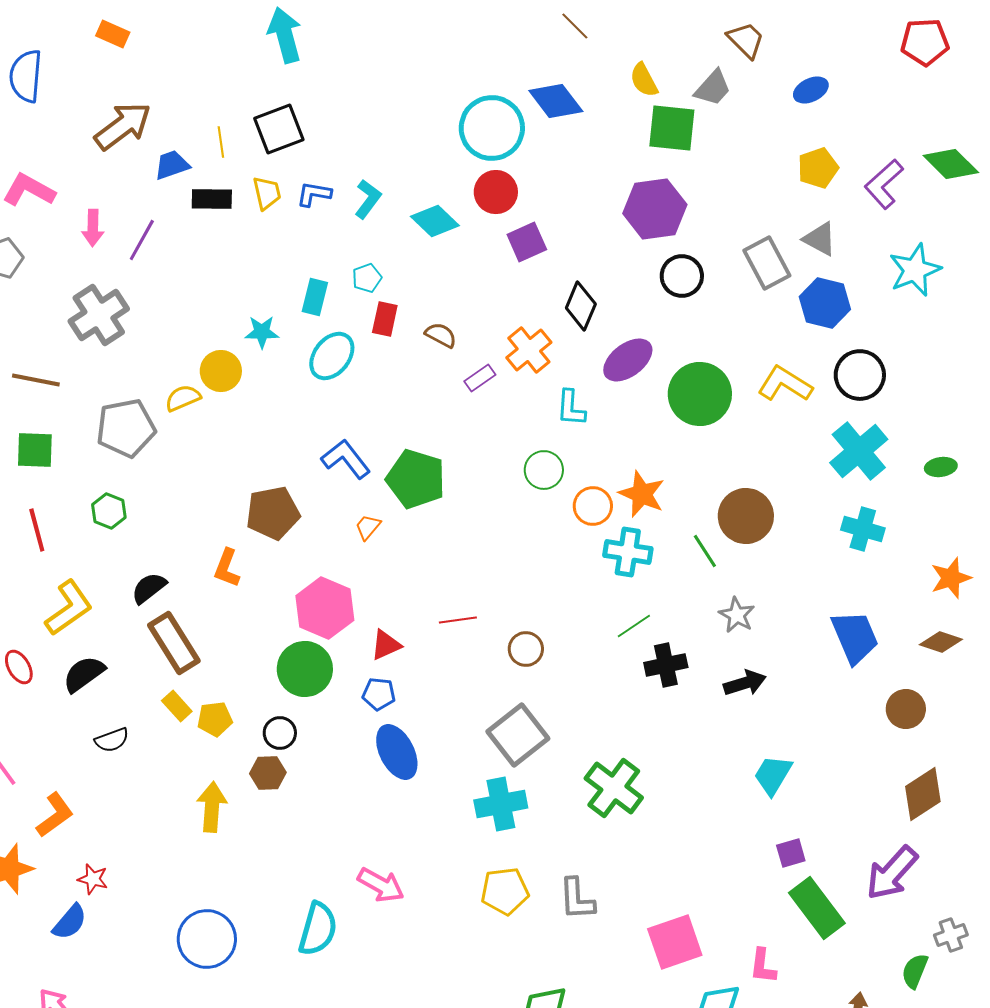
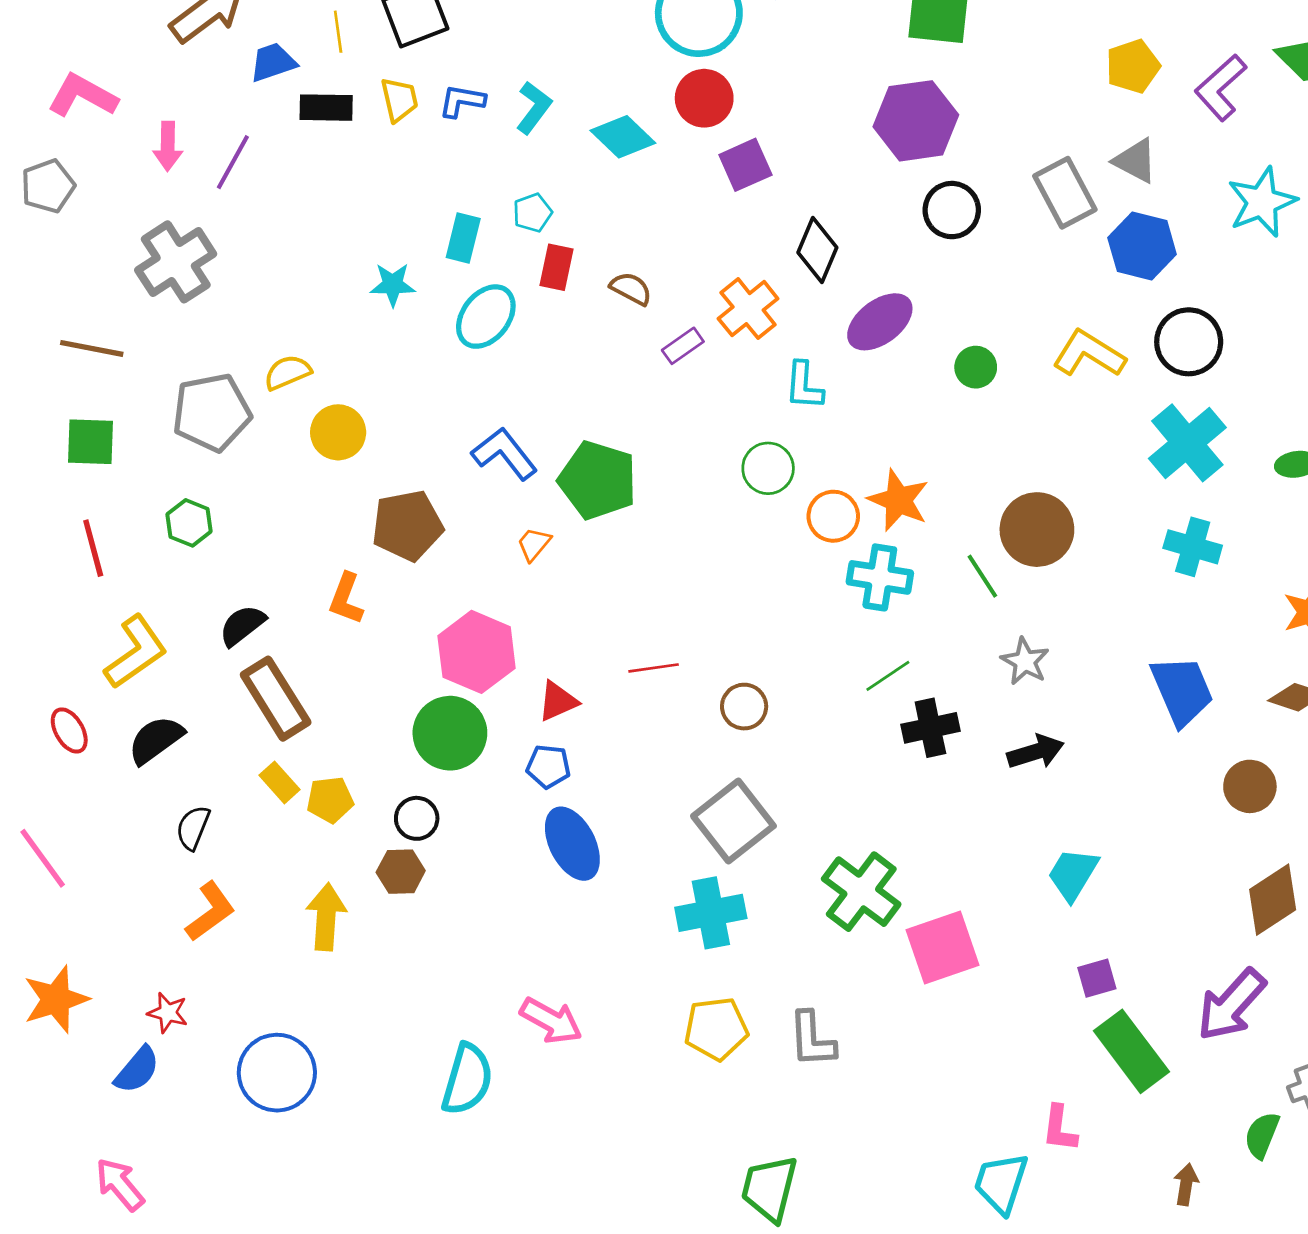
yellow circle: (221, 371) -> (338, 432), moved
green circle: (700, 394) -> (976, 367), size x0.5
black semicircle: (112, 740) -> (193, 828), turned 132
orange L-shape: (55, 815) -> (210, 912), moved
blue circle: (207, 939) -> (277, 1073), moved
pink square: (675, 942) -> (942, 947), moved

